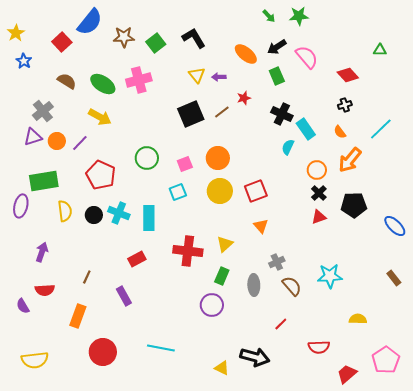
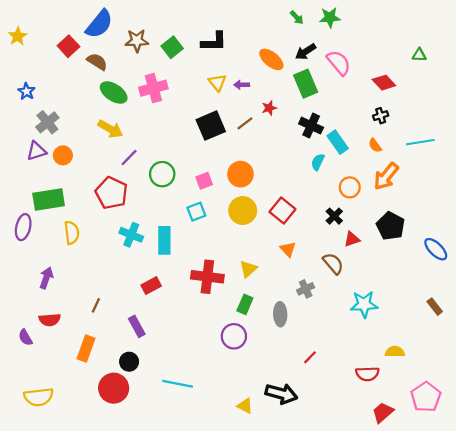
black L-shape: (194, 38) -> (214, 42), turned 120
blue star: (24, 61) -> (26, 91), moved
green rectangle: (277, 76) -> (306, 84), size x1.4
brown semicircle: (67, 81) -> (97, 62), moved
cyan line: (381, 129) -> (420, 142), turned 35
purple line: (80, 143) -> (129, 158), moved
red square: (256, 191) -> (282, 211), turned -30
black cross: (319, 193) -> (334, 216), moved
black pentagon: (354, 205) -> (391, 226), turned 30
black circle: (94, 215) -> (129, 362), moved
brown semicircle: (292, 286) -> (333, 263), moved
red semicircle: (319, 347) -> (367, 374), moved

